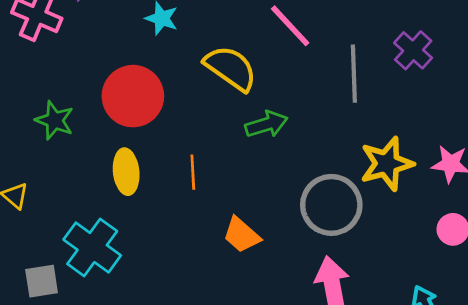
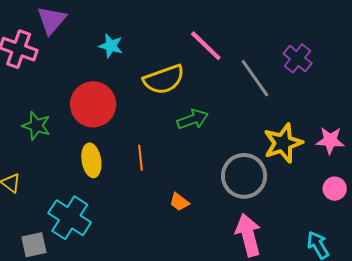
yellow semicircle: (231, 68) -> (164, 79), turned 129
gray line: (354, 74) -> (255, 78), turned -30
orange trapezoid: (242, 235) -> (179, 202), size x0.7

